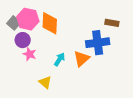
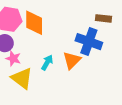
blue cross: (98, 43) -> (89, 42), turned 30
yellow triangle: (45, 82) -> (22, 78), moved, size x1.5

